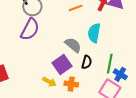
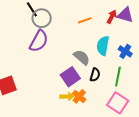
blue cross: (120, 74) -> (125, 51), moved
yellow arrow: (49, 82) -> (67, 96), moved, turned -32
orange cross: (71, 84) -> (79, 96), turned 32

